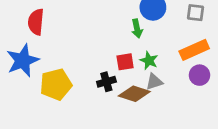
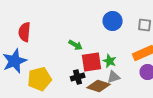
green arrow: (137, 29) -> (76, 45), moved, turned -48
red square: (125, 62) -> (92, 62), size x1.5

